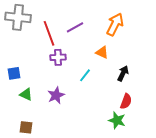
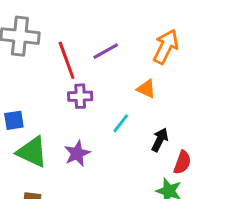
black arrow: (123, 73) -> (160, 140), moved
green triangle: (26, 94) -> (32, 152), size x1.6

